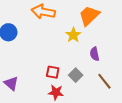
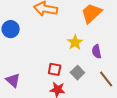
yellow star: (73, 35) -> (75, 42), moved

